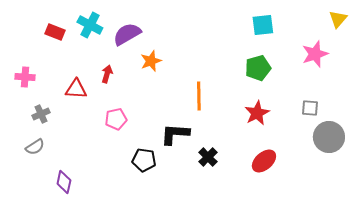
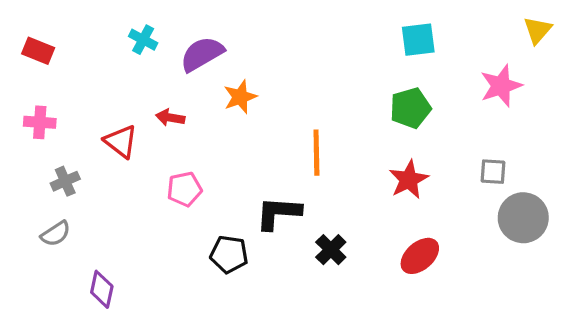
cyan cross: (90, 25) -> (143, 40), size x0.7
red rectangle: (55, 32) -> (38, 51), moved
red arrow: (107, 74) -> (170, 118), turned -96
red triangle: (76, 89) -> (121, 141), turned 35

